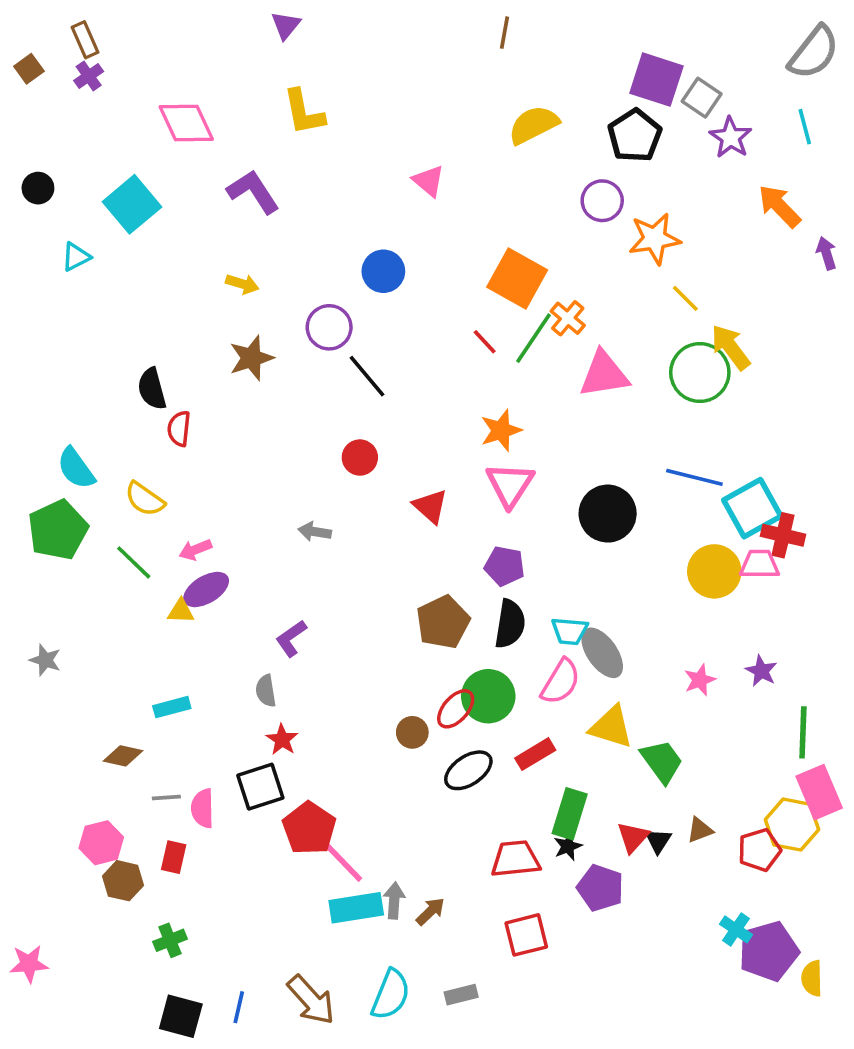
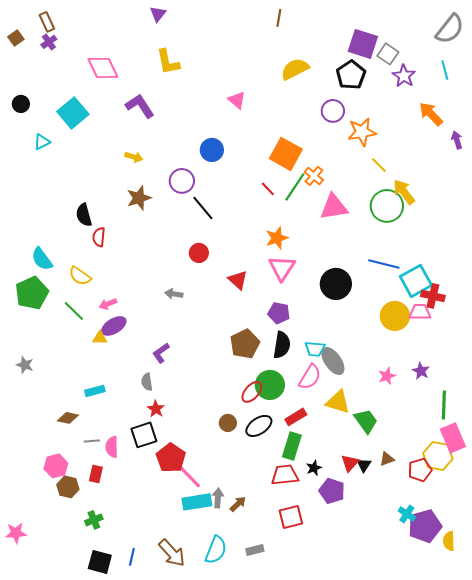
brown circle: (412, 732) -> (228, 423), moved
green rectangle: (570, 814) -> (292, 446), moved

